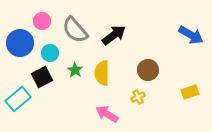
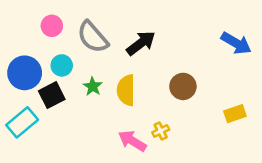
blue circle: (20, 43) -> (25, 73), moved
yellow cross: (138, 97) -> (161, 131), moved

